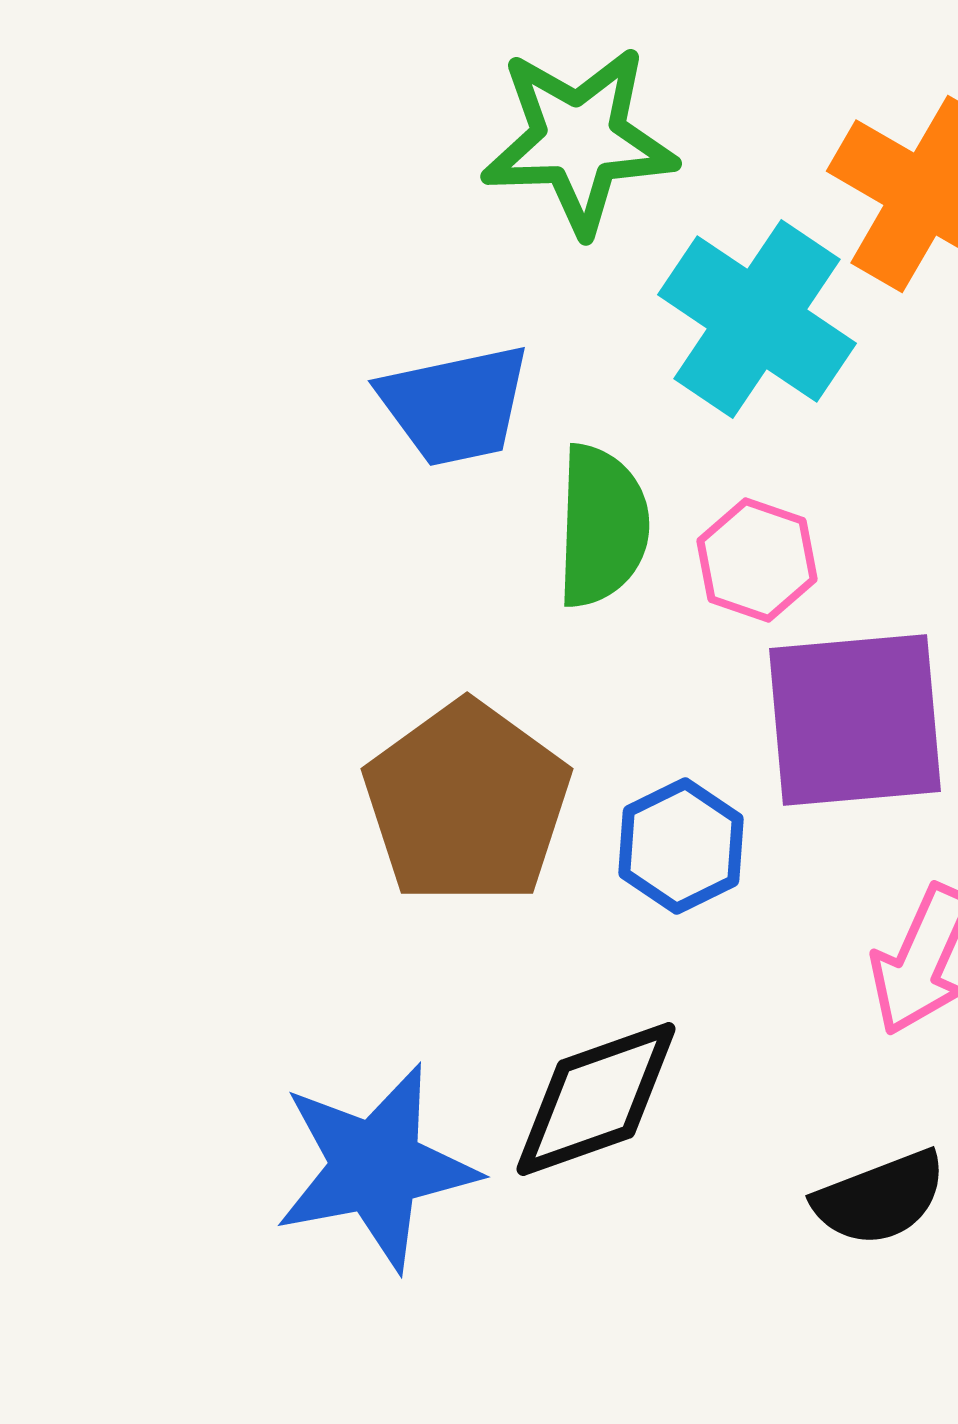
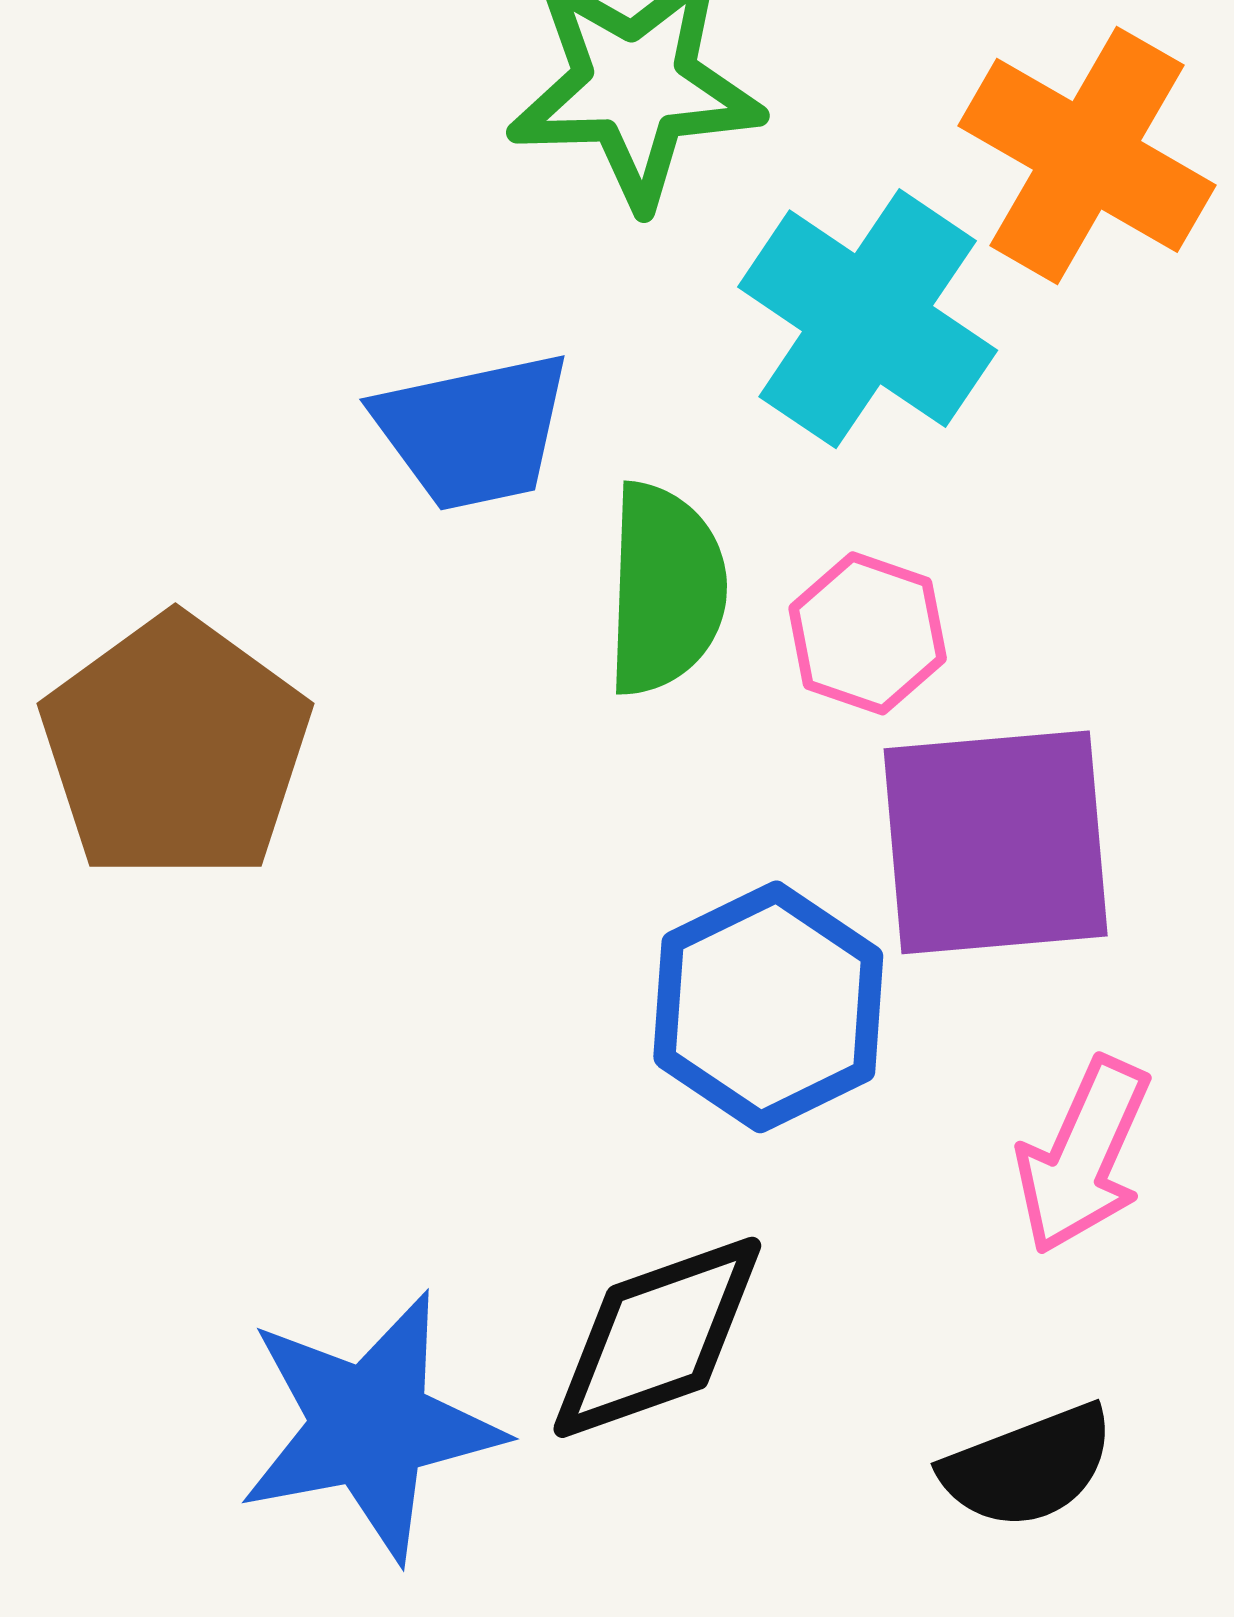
brown pentagon: (467, 803) -> (175, 748), moved
blue hexagon: (681, 846) -> (768, 1007), size x1.4

